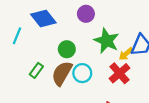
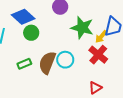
green circle: (67, 49) -> (31, 33), moved
green rectangle: (36, 70) -> (24, 64), turned 40

